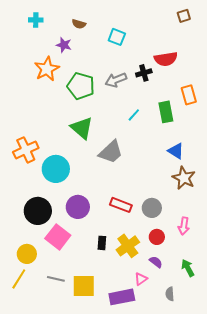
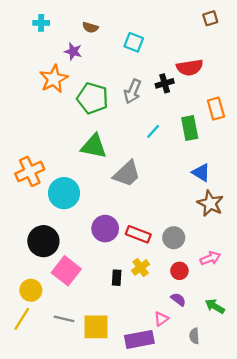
gray arrow: (116, 80) -> (133, 91), turned -45
green triangle: (82, 128) -> (94, 146), turned -30
purple circle: (78, 207) -> (105, 229), moved
pink arrow: (184, 226) -> (210, 258), turned -120
yellow cross: (128, 246) -> (141, 267), moved, size x0.7
green arrow: (188, 268) -> (215, 306), turned -30

